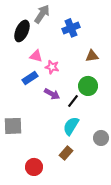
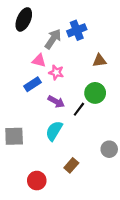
gray arrow: (42, 14) -> (53, 39), moved
black ellipse: (22, 31) -> (24, 19), moved
cyan semicircle: (71, 126) -> (54, 131), moved

